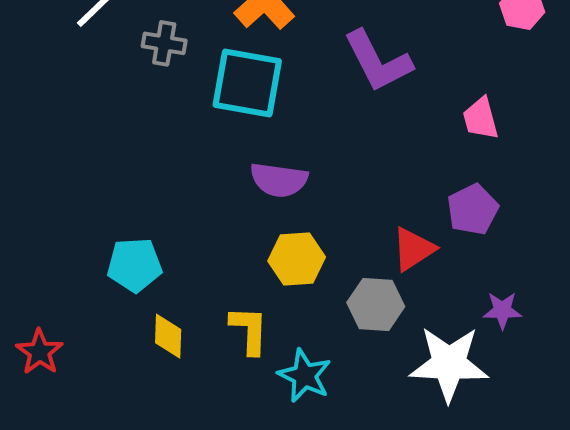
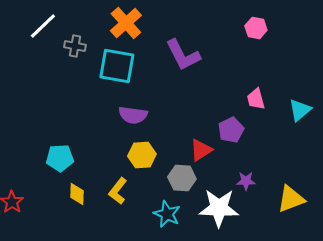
pink trapezoid: (481, 119) -> (256, 99), moved
yellow L-shape: (249, 330) -> (118, 191), turned -144
cyan star: (305, 376) -> (167, 214), moved

